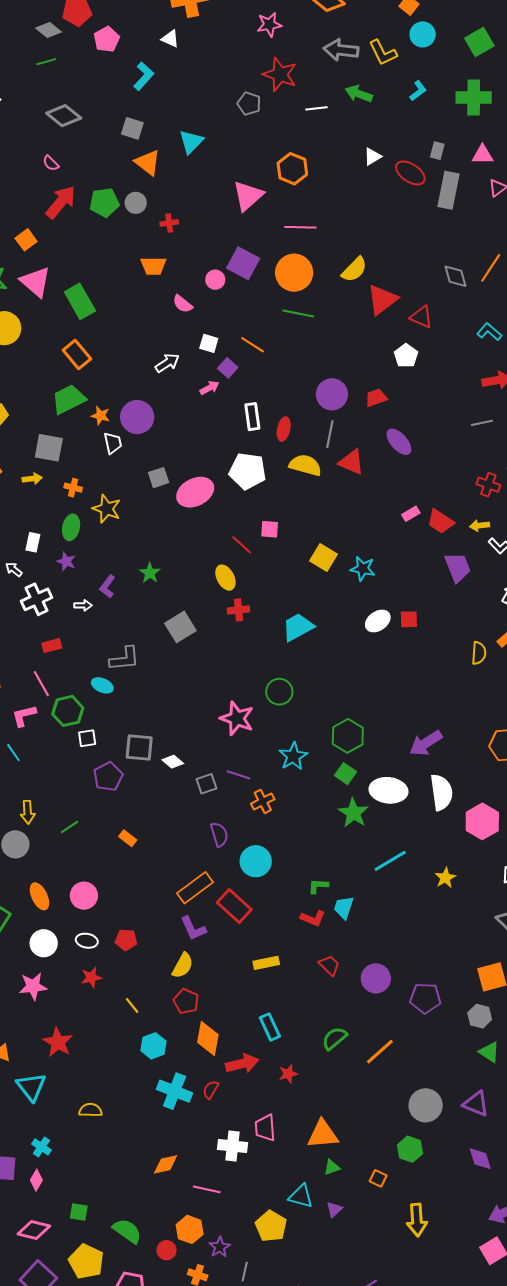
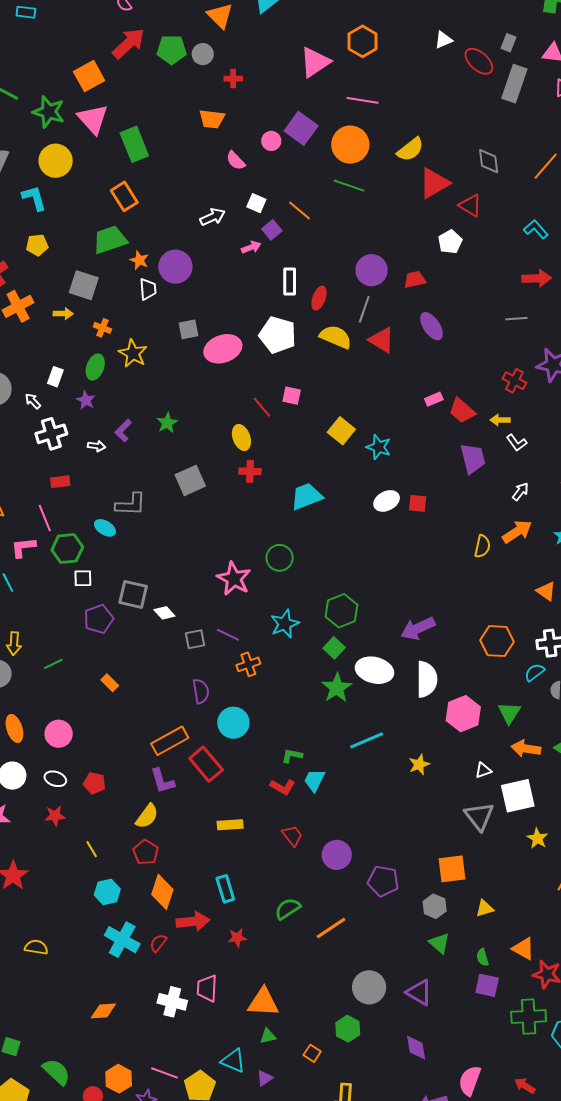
orange square: (26, 240) -> (89, 76), size x1.4
gray diamond: (456, 276) -> (489, 161), moved
pink line: (207, 1189) -> (164, 1073), moved

